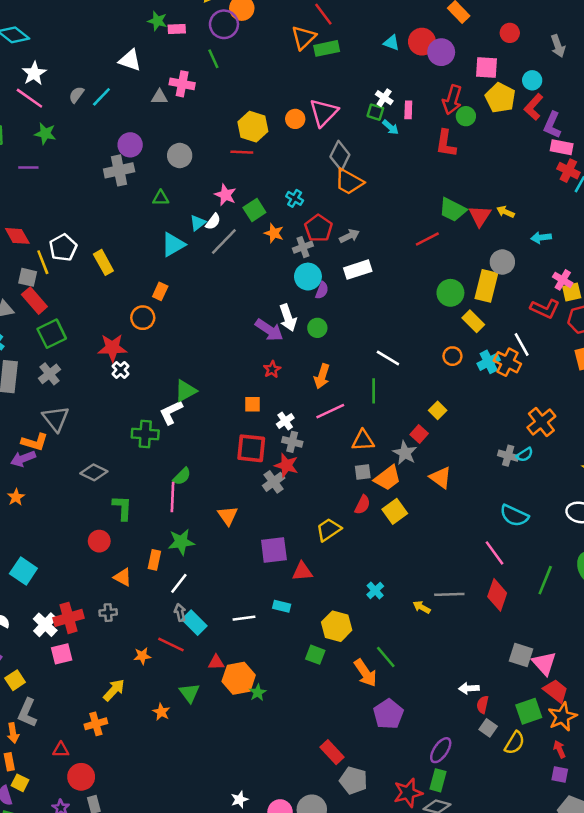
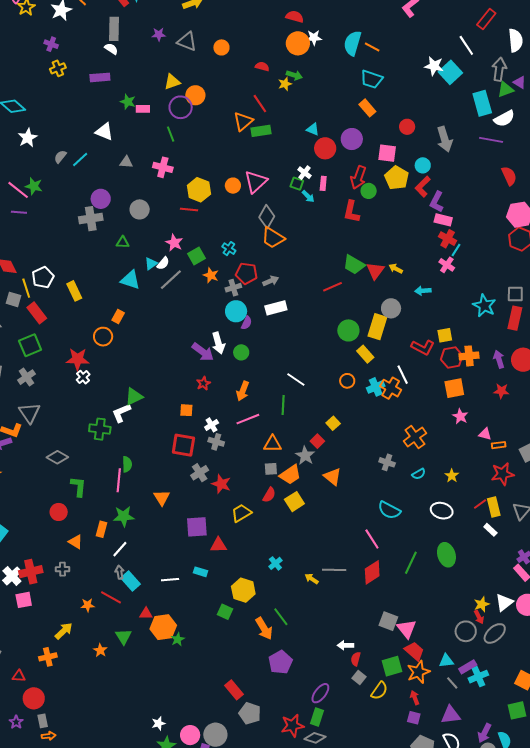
red circle: (422, 42) -> (325, 148), moved
gray arrow: (558, 46) -> (445, 139), size x1.4
pink cross: (182, 84) -> (163, 167), moved
pink line: (29, 98) -> (18, 190), moved
red pentagon: (318, 228) -> (247, 273), turned -30
cyan triangle: (173, 245) -> (130, 280), turned 45
pink cross: (563, 280) -> (447, 265), moved
red rectangle: (34, 301) -> (37, 313), moved
cyan semicircle: (525, 455) -> (419, 474), moved
red star: (286, 465) -> (221, 484), moved
green semicircle: (182, 476) -> (127, 464), turned -49
red diamond: (497, 595) -> (372, 572), turned 35

